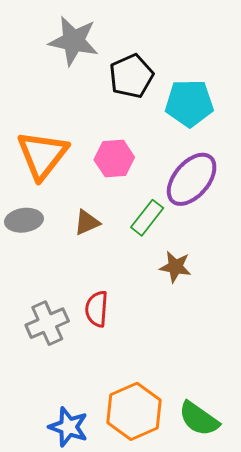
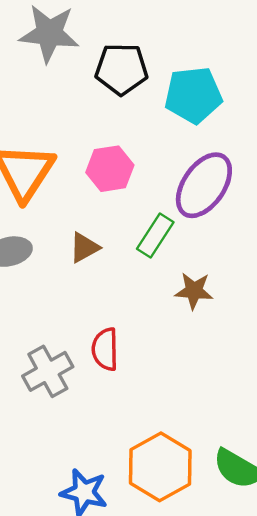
black pentagon: (131, 76) -> (121, 69), turned 30

